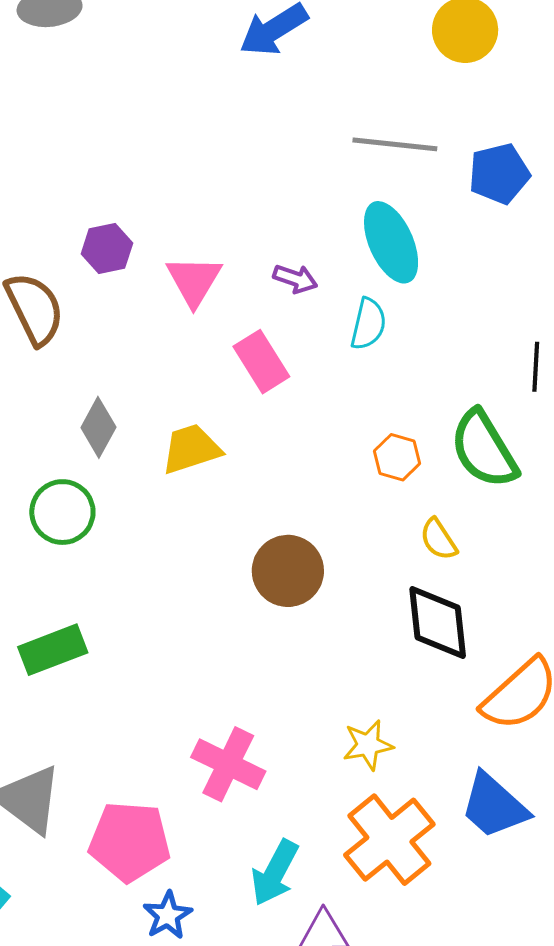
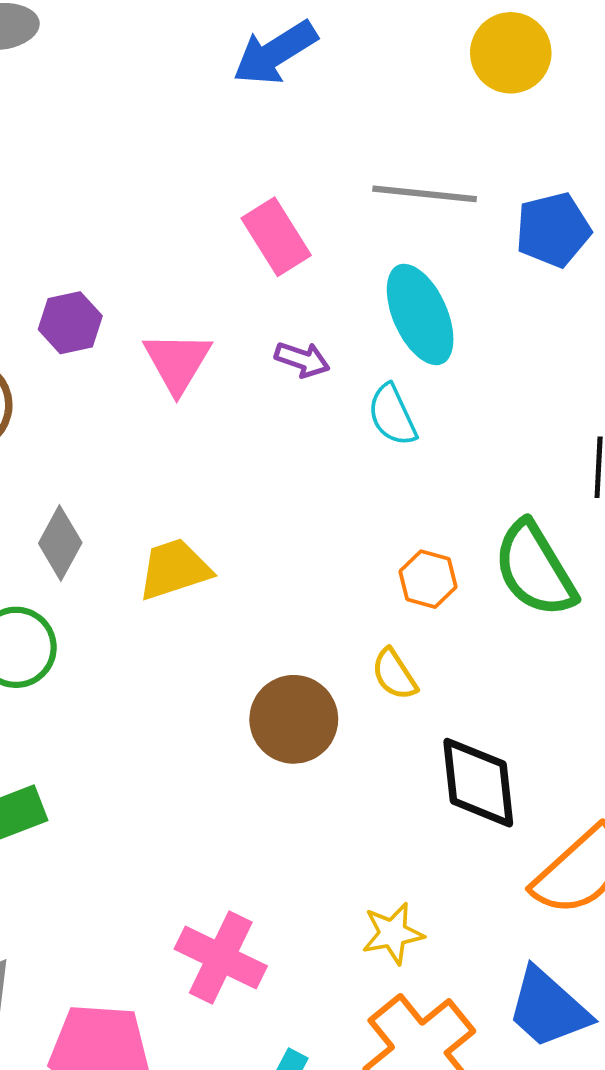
cyan semicircle: (368, 324) -> (392, 415), turned 142
pink rectangle: (261, 362) -> (276, 237), moved
yellow semicircle: (438, 539) -> (394, 674), moved

